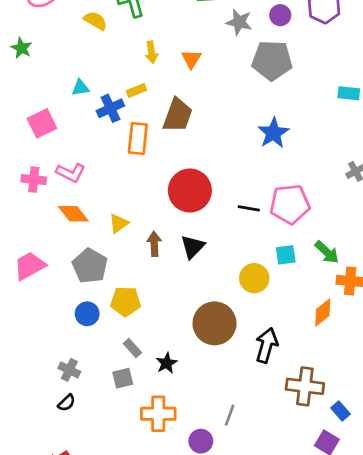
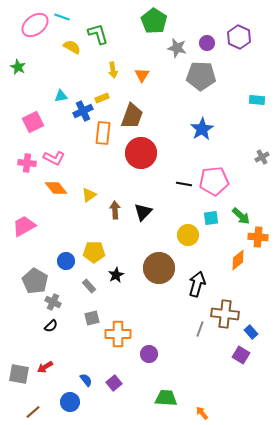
red circle: (190, 191) -> (141, 153), moved
gray pentagon: (90, 266) -> (35, 281), moved
gray rectangle: (132, 348) -> (89, 286), moved
black star: (167, 363) -> (116, 275), moved
gray square: (123, 378) -> (92, 318), moved
gray line: (230, 415) -> (200, 329), moved

